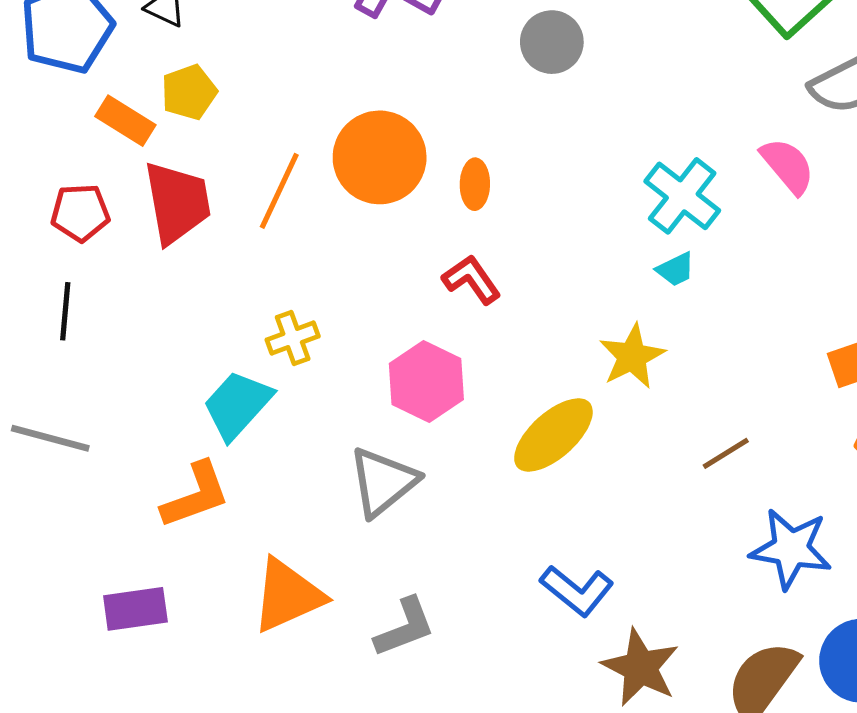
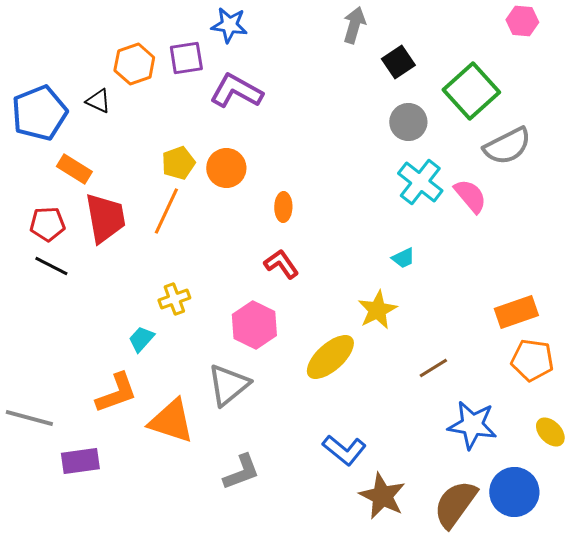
gray circle: (552, 42) -> (408, 122), moved
yellow pentagon: (189, 92) -> (178, 163), moved
orange circle: (380, 157) -> (226, 168), moved, size x0.7
cyan cross: (682, 196) -> (420, 182), moved
black line: (65, 311) -> (51, 266), moved, turned -68
cyan trapezoid: (237, 405) -> (141, 339), size x0.6
gray line: (50, 438) -> (29, 418), moved
orange triangle: (288, 596) -> (171, 421), moved, turned 42

